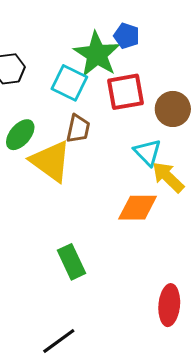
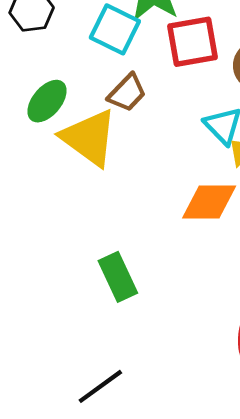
brown trapezoid: (78, 129) -> (127, 93), turned 32

